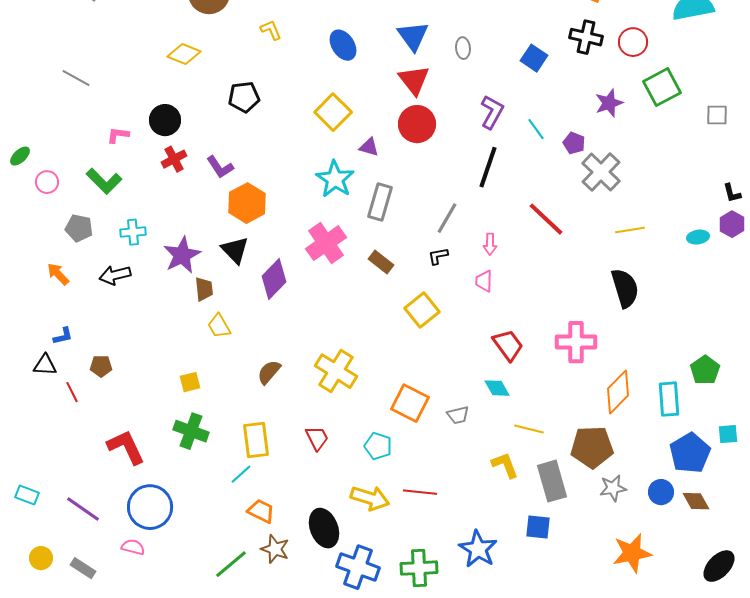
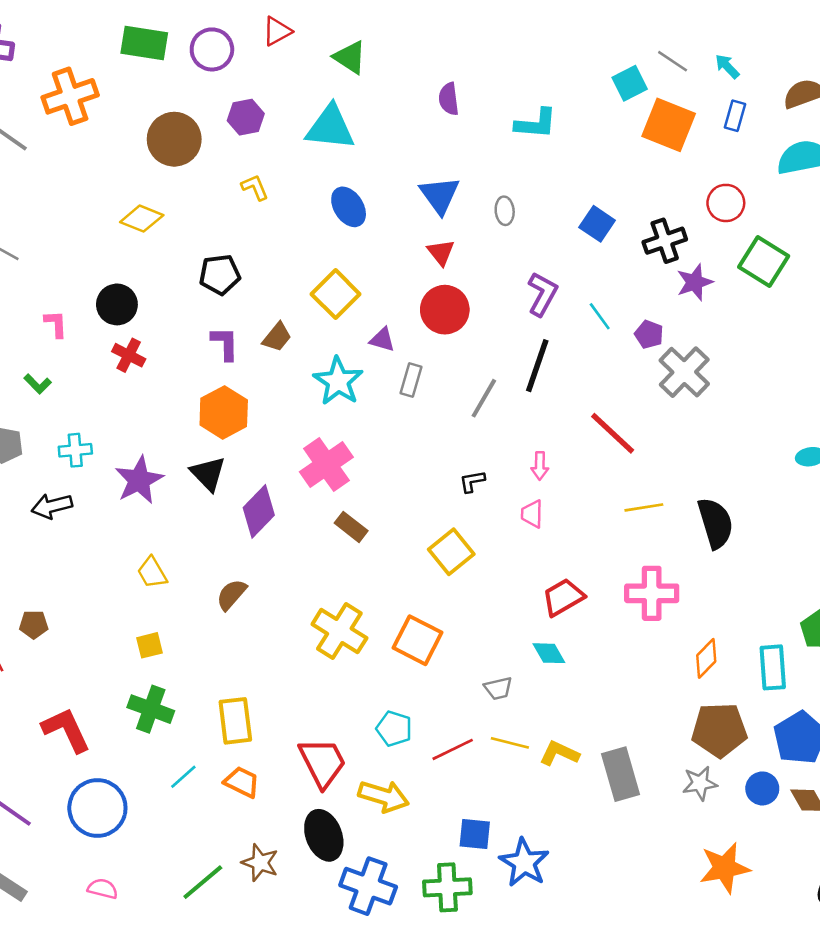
black cross: (586, 37) -> (665, 241), moved, turned -32
red triangle: (414, 80) -> (441, 252), size x0.7
green square: (662, 87) -> (764, 262), turned -30
pink L-shape: (118, 135) -> (56, 324), turned 80
red cross: (174, 159) -> (129, 355), turned -35
purple L-shape: (220, 167) -> (225, 343), moved, turned -148
green L-shape: (104, 181) -> (38, 384), size x0.6
gray rectangle: (380, 202) -> (411, 380), moved, size x0.7
gray line: (447, 218) -> (484, 398), moved
yellow line: (630, 230) -> (644, 507), moved
brown rectangle: (381, 262) -> (351, 527), moved
brown trapezoid: (204, 289) -> (277, 337), moved, turned 45
yellow trapezoid: (219, 326) -> (152, 572), moved
red trapezoid: (508, 345) -> (563, 597), turned -84
brown semicircle: (269, 372) -> (231, 595), moved
orange diamond: (618, 392) -> (706, 658), size x0.7
orange square: (410, 403) -> (417, 640), moved
yellow line: (529, 429) -> (510, 743), moved
red trapezoid: (317, 438) -> (323, 762), moved, size x1.6
brown pentagon: (592, 447) -> (719, 730), moved
yellow L-shape: (505, 465) -> (559, 753), turned -44
cyan line: (241, 474) -> (183, 777), moved
red line: (420, 492) -> (453, 749), moved, turned -32
orange trapezoid: (261, 511) -> (242, 782), moved
blue square: (538, 527) -> (475, 834), moved
pink semicircle: (133, 547) -> (103, 889), moved

